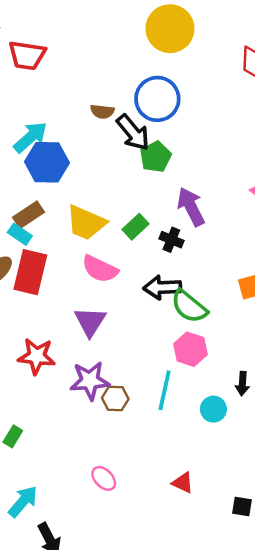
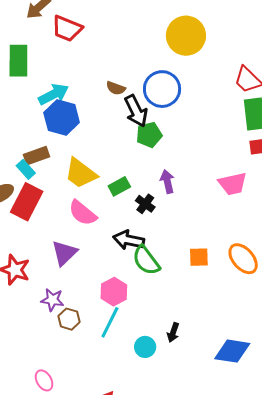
purple arrow: (191, 207) -> (167, 181), size x0.7
pink hexagon: (190, 349) -> (114, 292), moved
purple star: (90, 381) -> (52, 300), size x0.7

